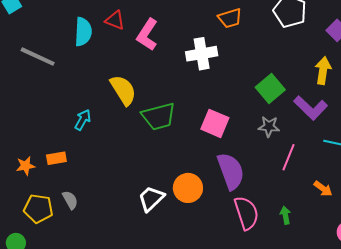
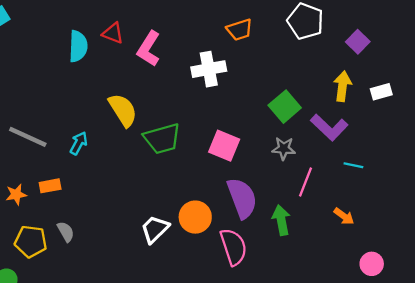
gray line: (38, 57) -> (28, 137), moved
pink semicircle: (246, 213) -> (234, 247), moved
green arrow: (285, 215) -> (281, 220), moved, size x1.5

